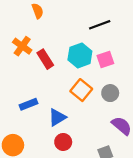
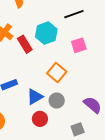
cyan hexagon: (80, 55) -> (46, 33), moved
gray circle: (110, 93) -> (57, 101), moved

